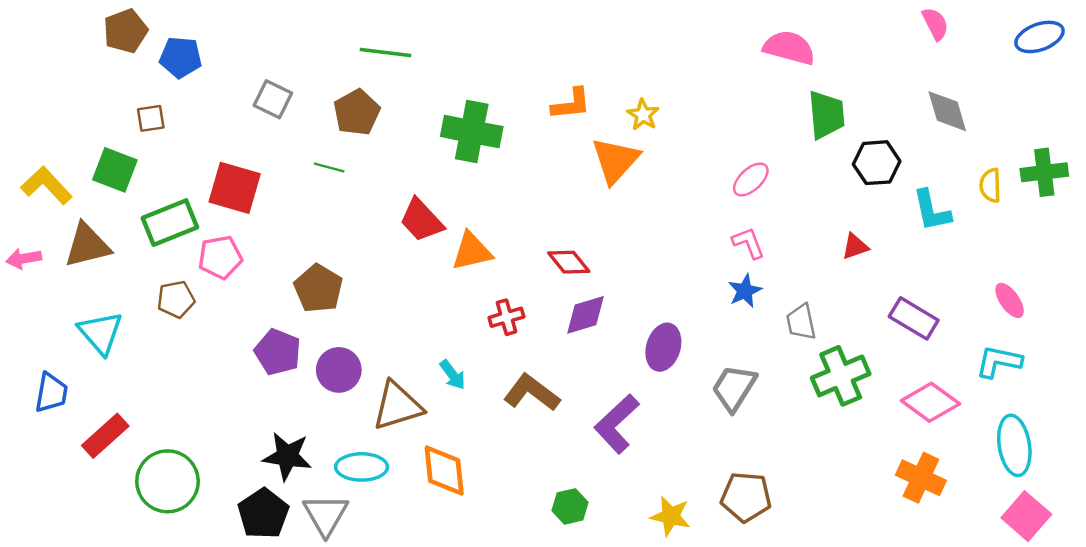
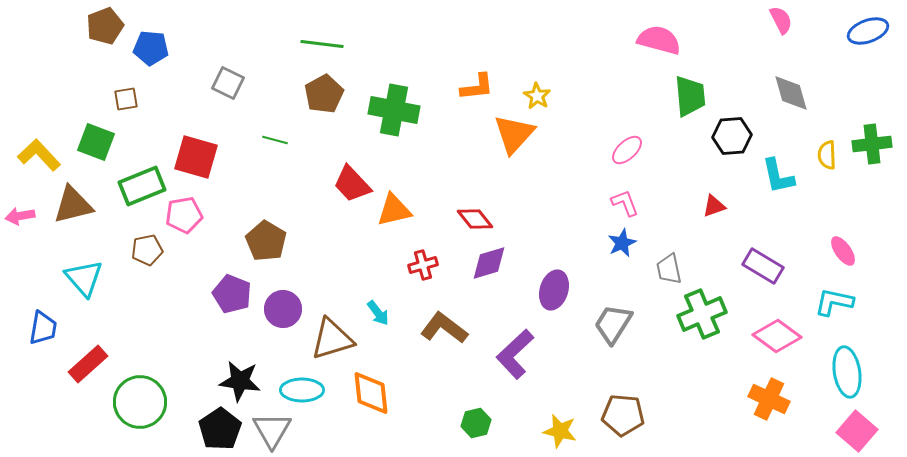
brown pentagon: (357, 112) -> (324, 94), moved

